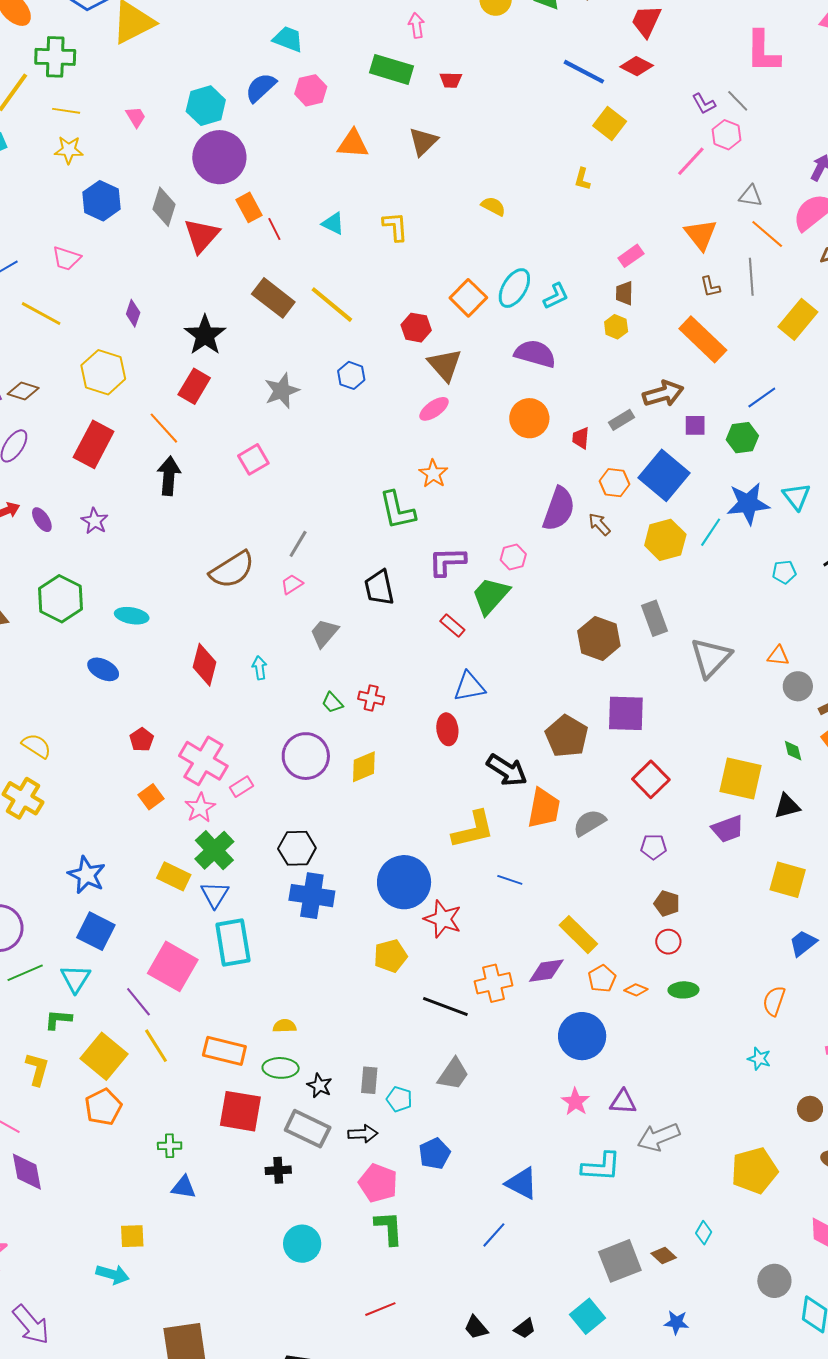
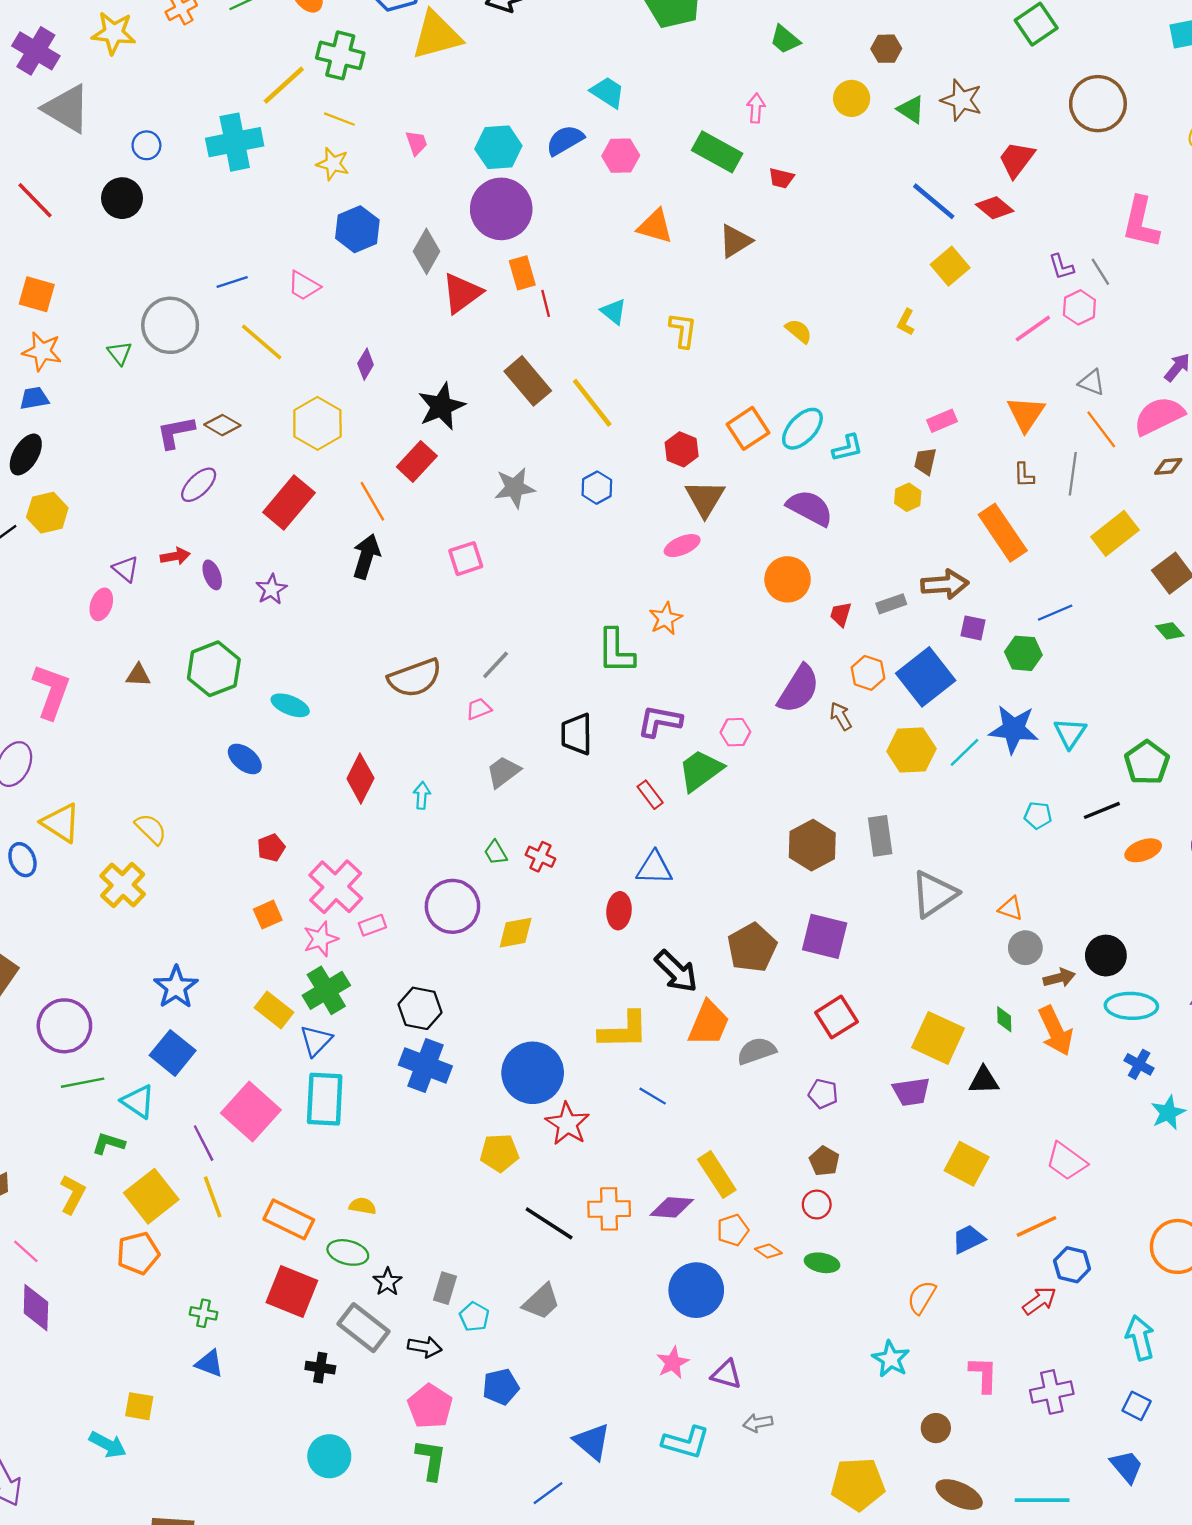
cyan triangle: (75, 979) -> (138, 1101), turned -40
cyan star: (759, 1059) -> (891, 1359), size x1.4
gray arrow: (658, 1137) -> (758, 1423), size x0.6

